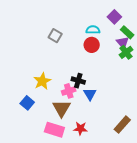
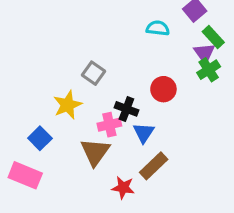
gray square: (55, 36) -> (94, 73), moved
red circle: (92, 45) -> (163, 89), moved
brown rectangle: (122, 125) -> (154, 166), moved
pink rectangle: (54, 130) -> (25, 175), moved

